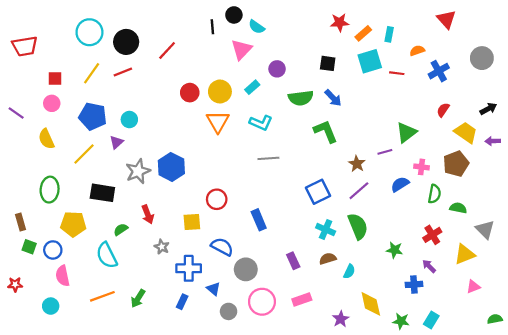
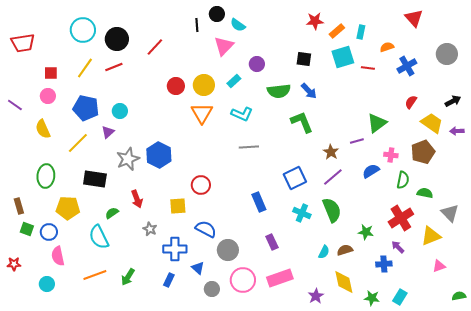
blue rectangle: (259, 220) -> (259, 202), moved
red cross: (432, 235) -> (401, 218), size x1.4
brown semicircle: (328, 259) -> (345, 250), moved
pink rectangle: (302, 300) -> (280, 278), size x1.4

